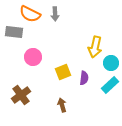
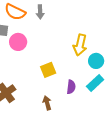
pink circle: (33, 57) -> (18, 42), moved
purple semicircle: (84, 78) -> (71, 87), moved

